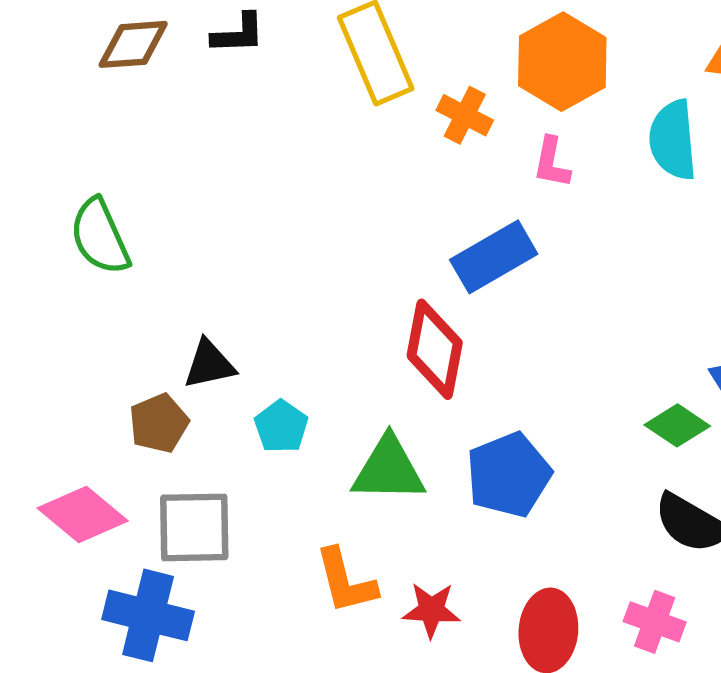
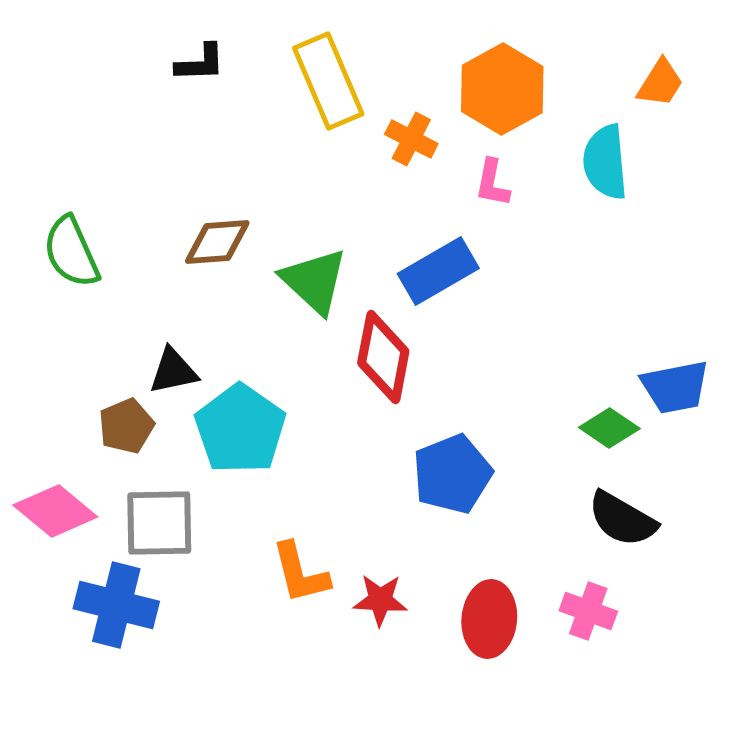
brown diamond: (133, 44) -> (217, 242), moved
cyan pentagon: (281, 427) -> (240, 429), size x1.8
green triangle: (388, 469) -> (314, 281), moved, turned 42

